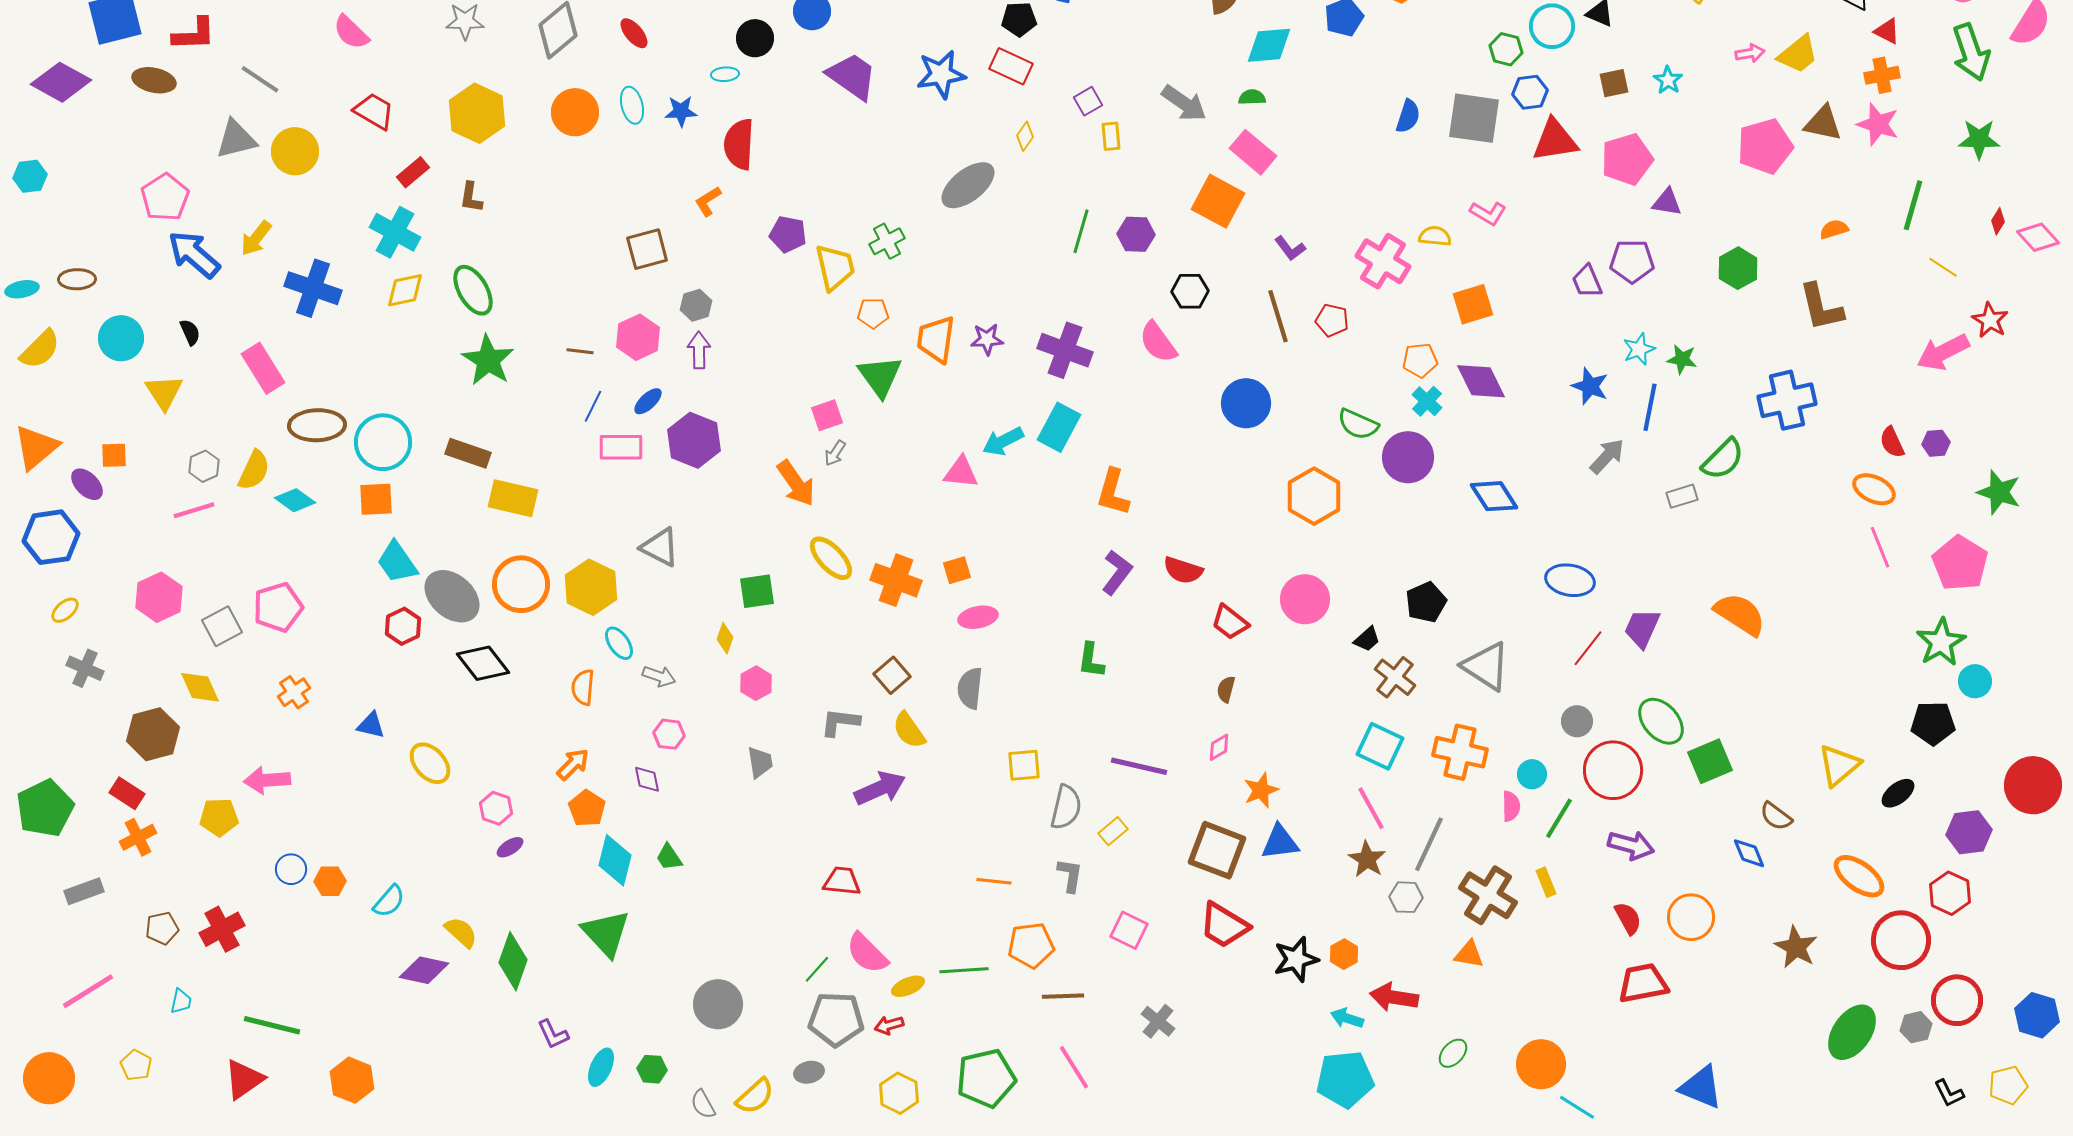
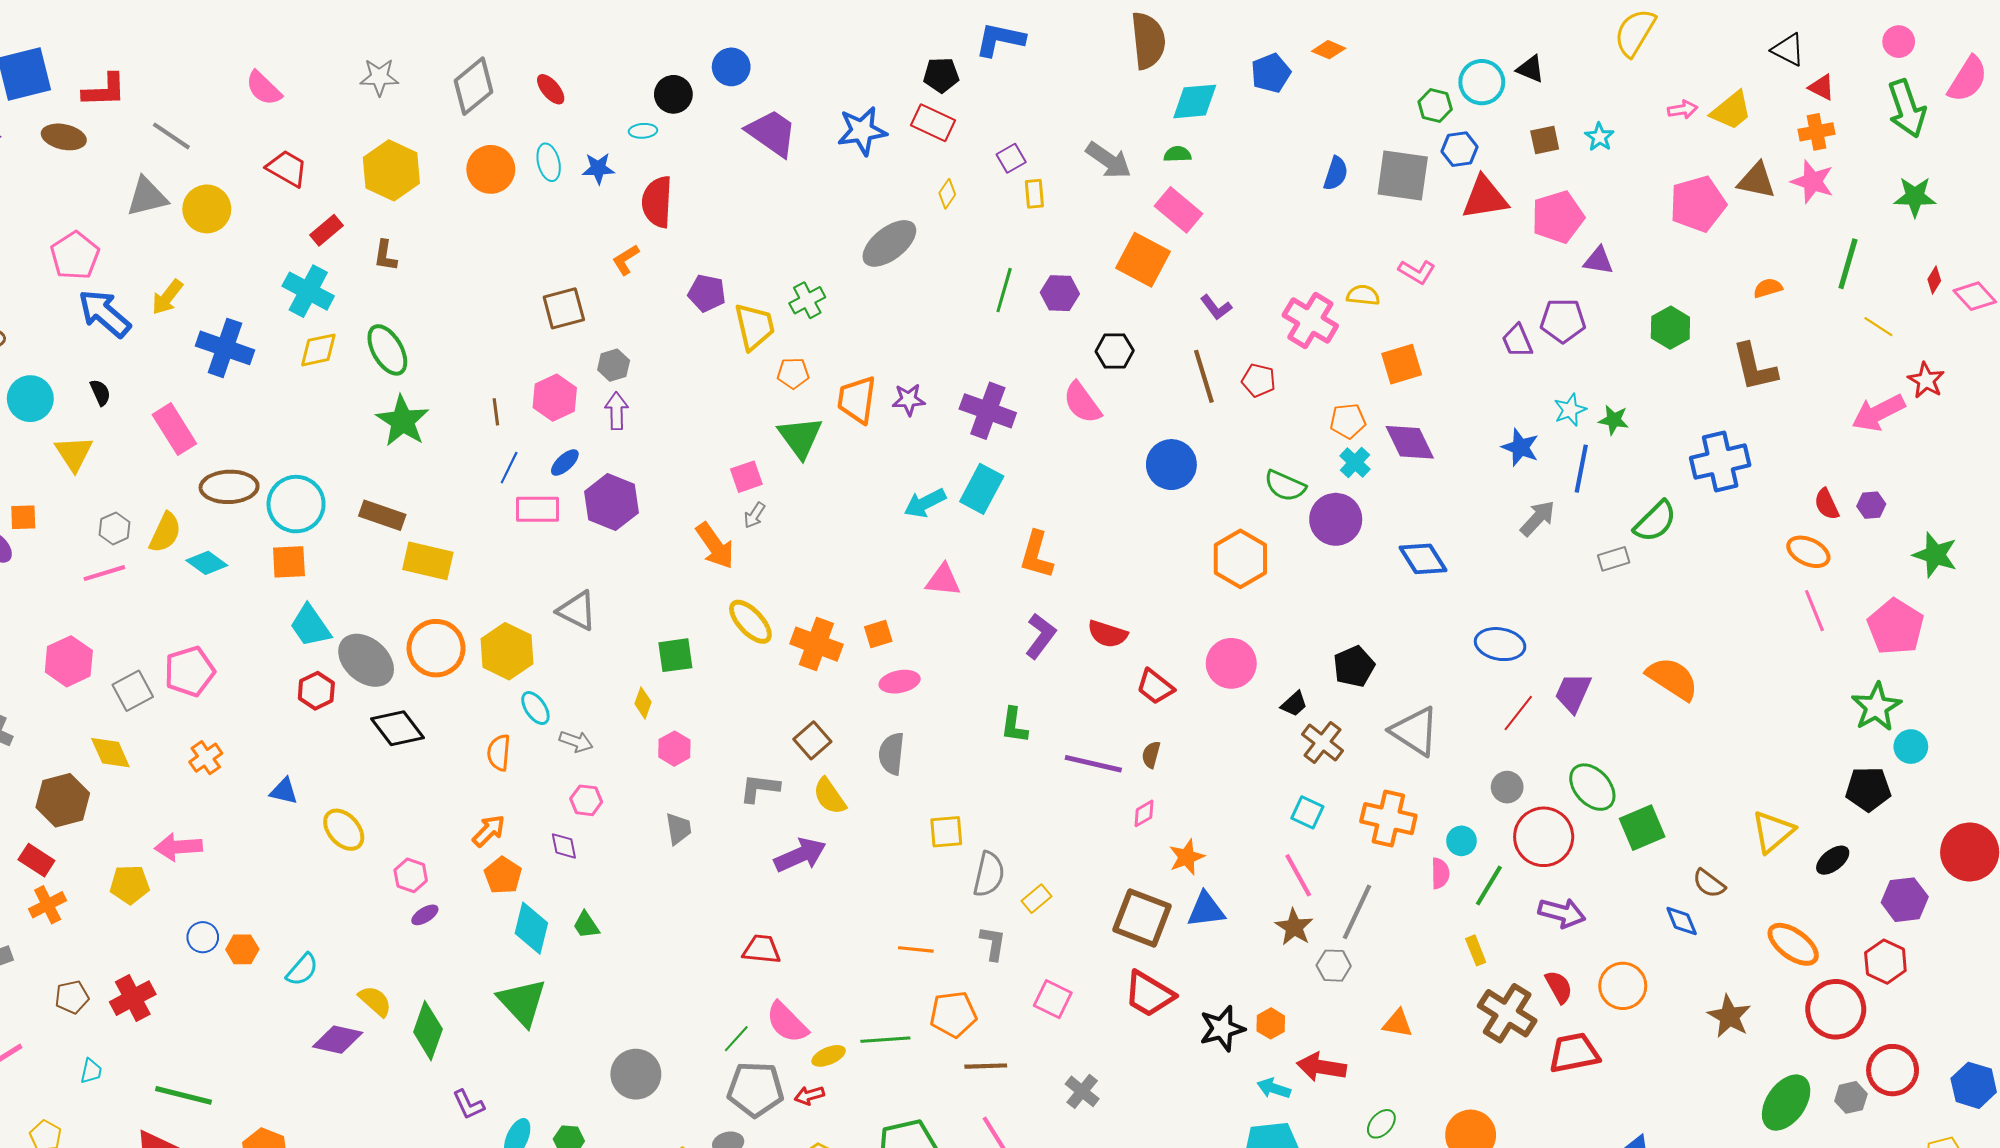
brown line: (580, 351) -> (496, 412), turned 76
pink triangle: (961, 472) -> (943, 580), moved
cyan square: (1380, 746) -> (1307, 812), size x0.7
purple line: (1139, 766) -> (1093, 764), moved
brown cross: (1488, 895) -> (1507, 1013), moved

